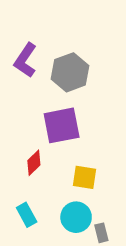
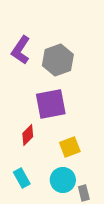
yellow square: (85, 177) -> (70, 147), turned -30

